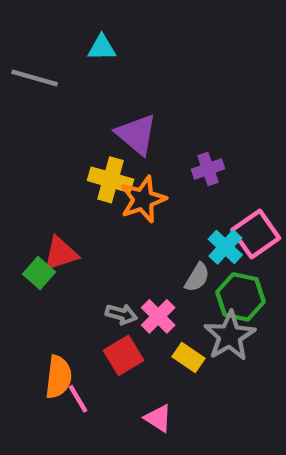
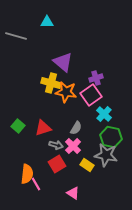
orange star: (143, 199) -> (66, 92), turned 30
pink square: (256, 234) -> (91, 95), moved
red triangle: (61, 254) -> (43, 128), moved
gray semicircle: (197, 277) -> (76, 128), moved
gray star: (230, 336) -> (106, 155), turned -30

